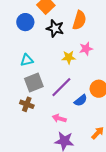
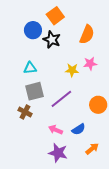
black star: (55, 28) -> (52, 40), moved
blue semicircle: (81, 100) -> (79, 129), moved

